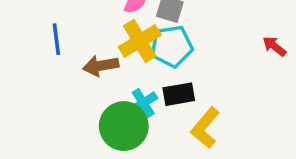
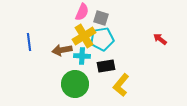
blue line: (56, 39) -> (29, 42), moved
cyan cross: (143, 103) -> (82, 56), moved, turned 35

